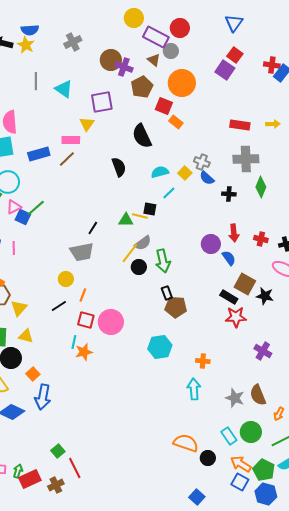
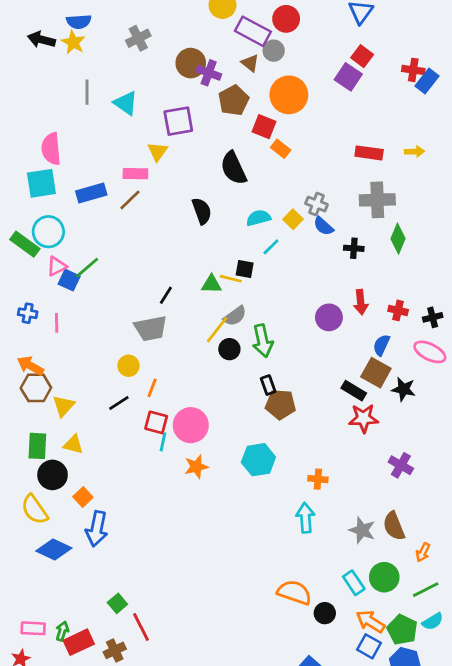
blue semicircle: (229, 258) -> (381, 345), moved, turned -119
cyan line: (74, 342) -> (163, 442), moved
orange star: (84, 352) -> (196, 467), moved

